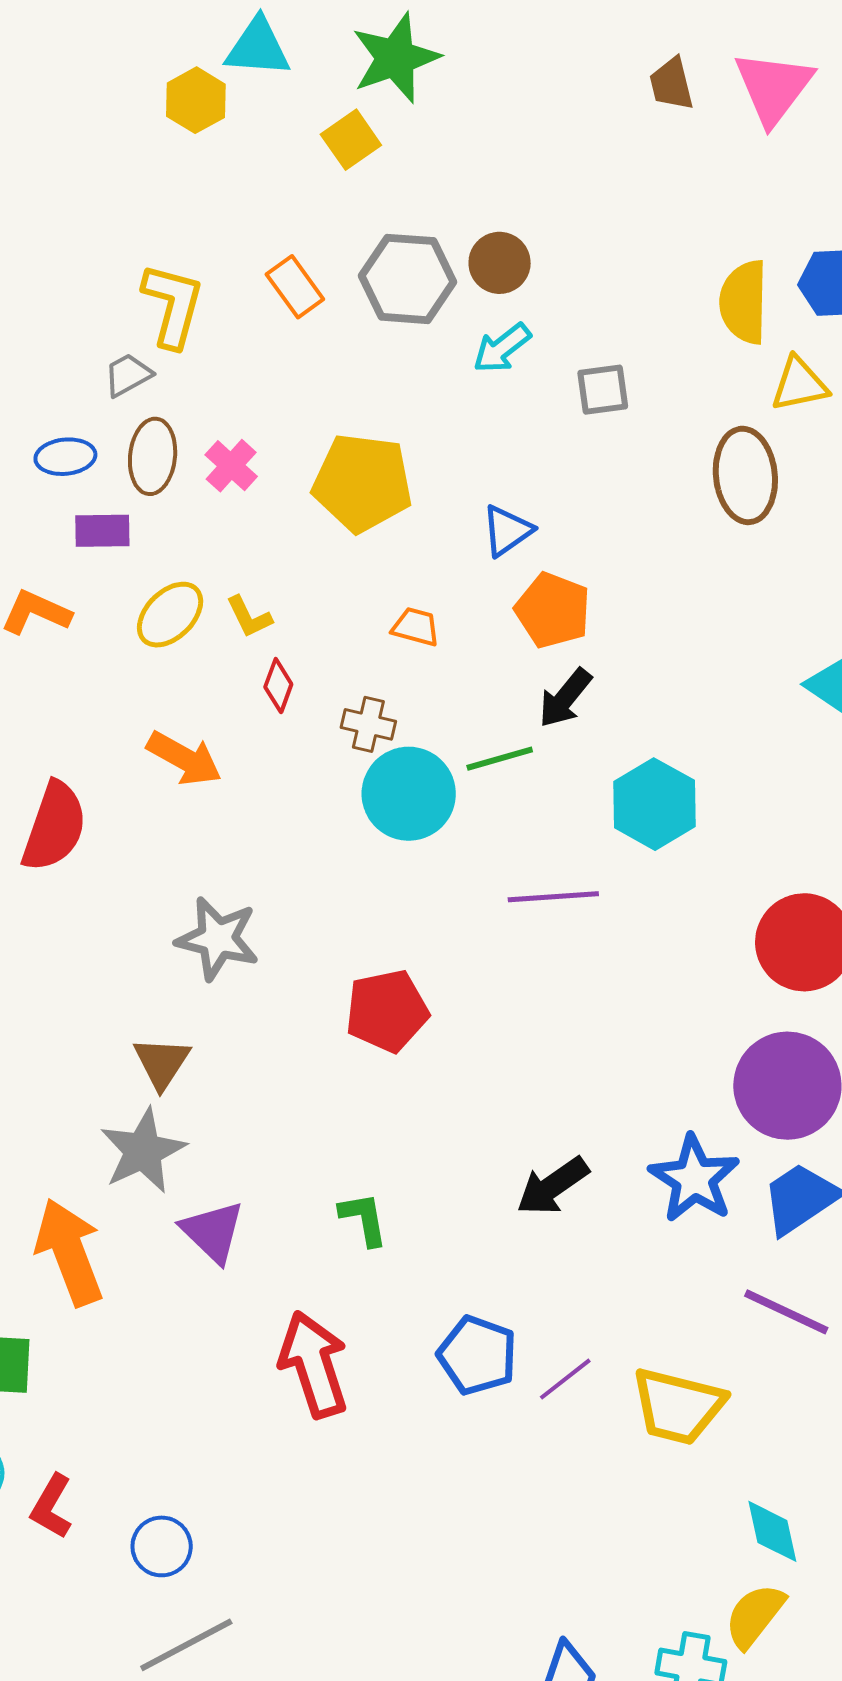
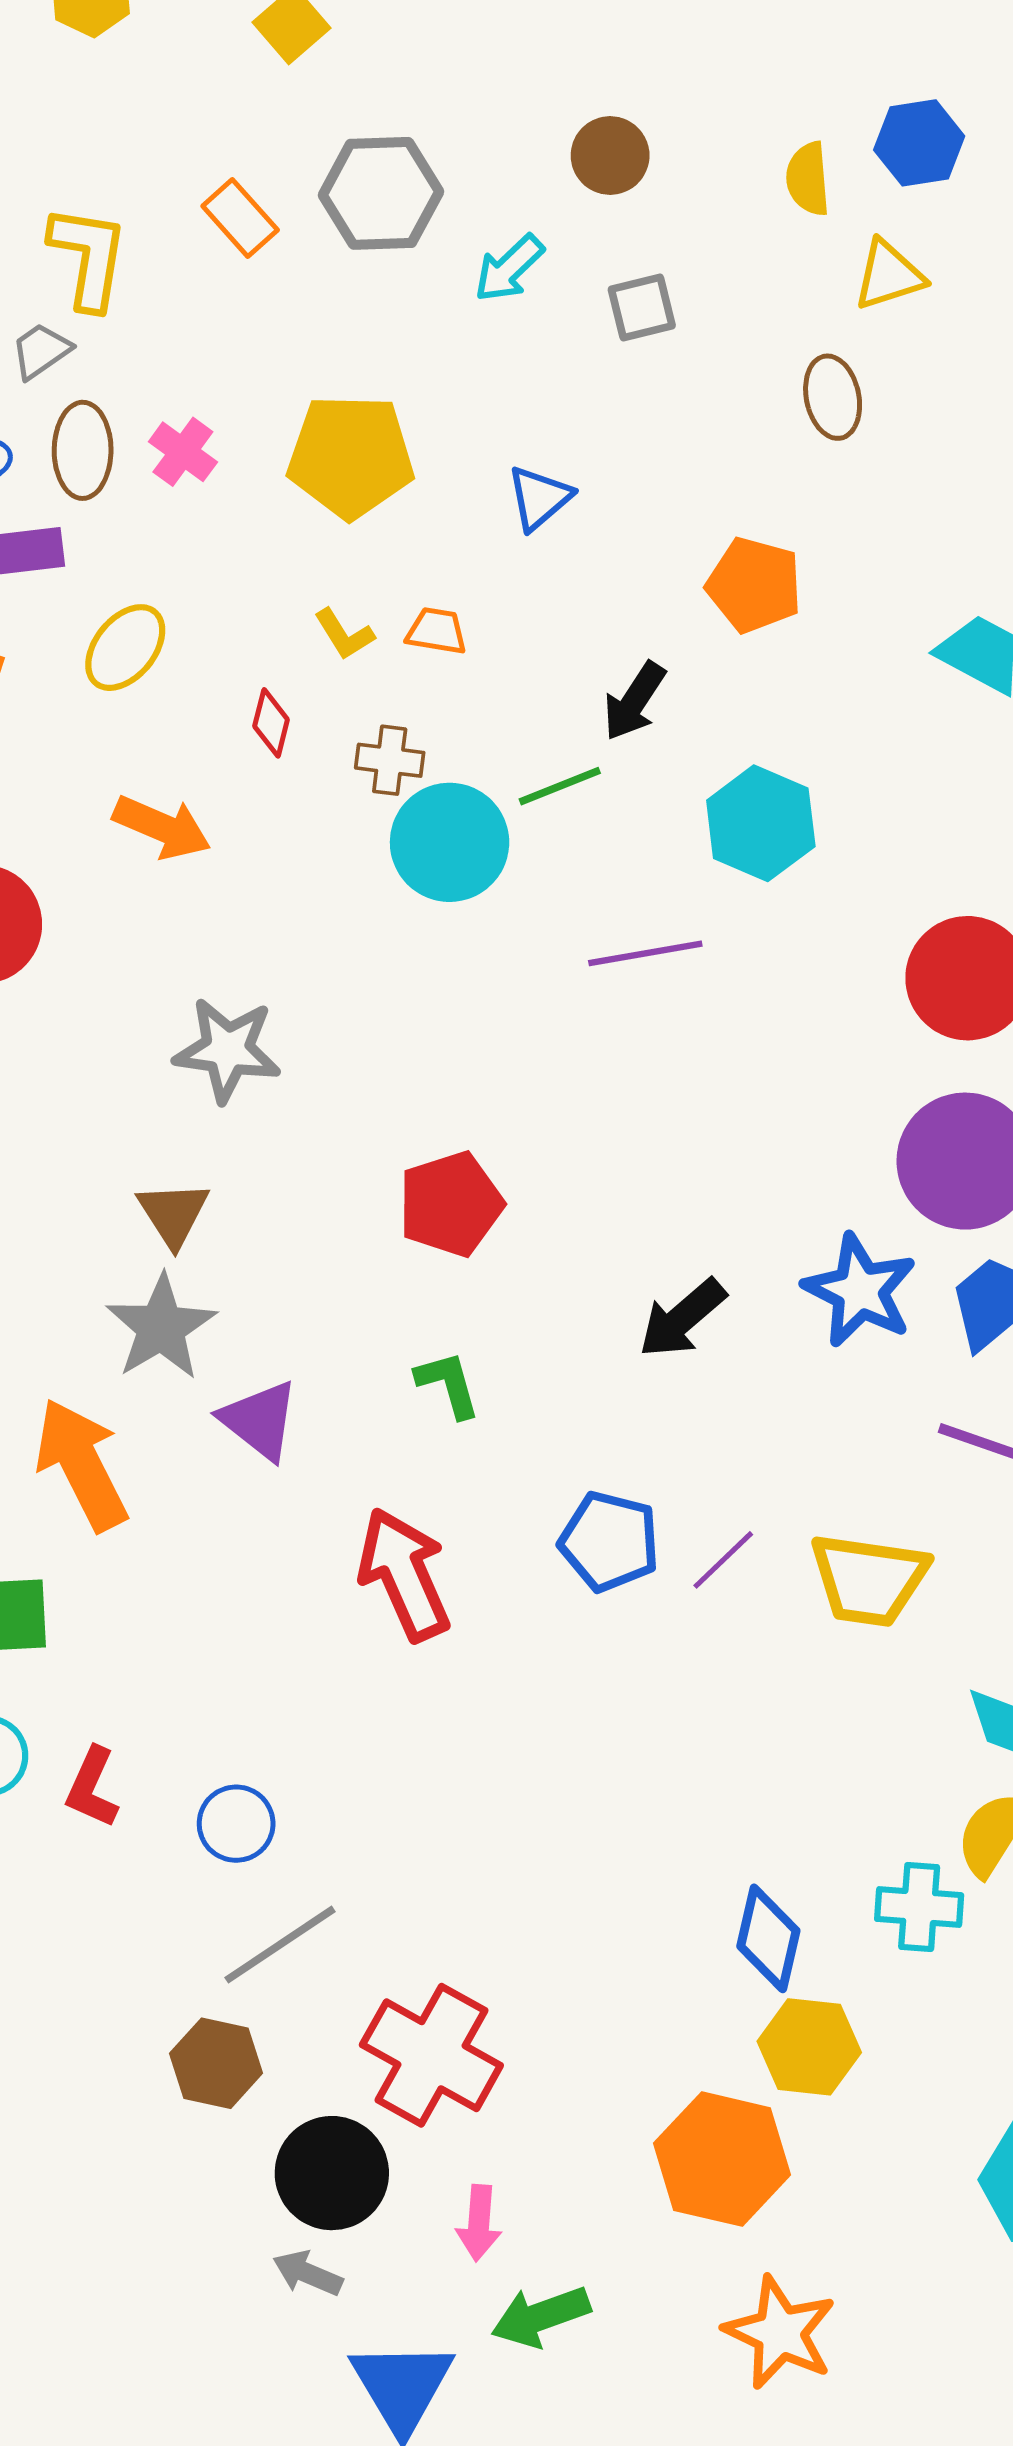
brown circle: (500, 263) -> (610, 156), moved
yellow semicircle: (744, 302) -> (808, 179), size x0.7
brown ellipse: (745, 475) -> (833, 397), size x0.7
orange pentagon: (553, 610) -> (754, 585), moved
yellow L-shape: (249, 617) -> (344, 634), moved
red pentagon: (387, 1011) -> (451, 1204), moved

